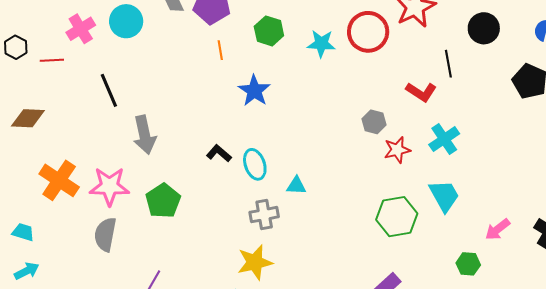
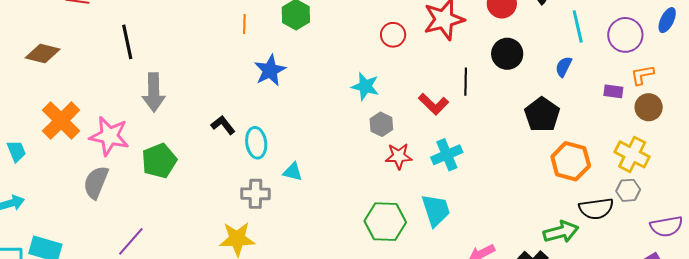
red circle: (368, 32) -> (393, 35), size x0.6
cyan star: (321, 44) -> (365, 86), moved
cyan trapezoid: (23, 232) -> (16, 151), moved, turned 40

